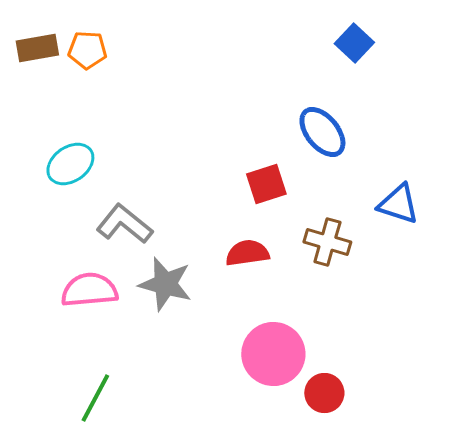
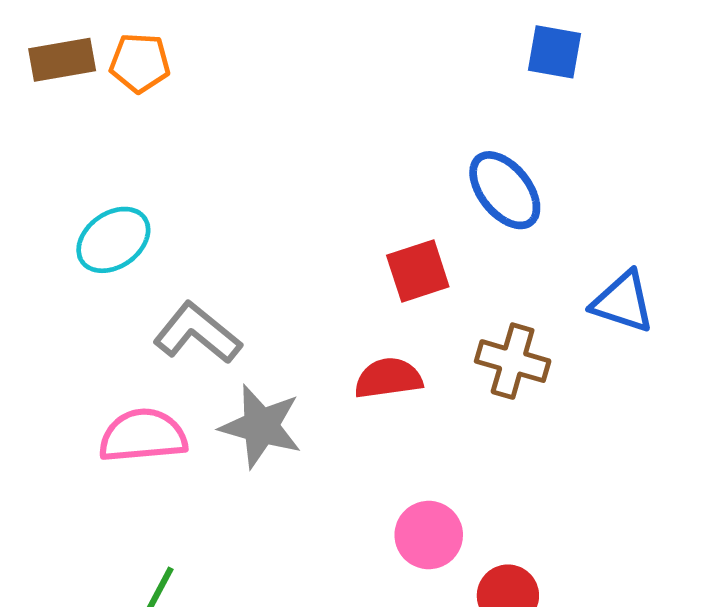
blue square: (354, 43) -> (555, 52), turned -33
pink circle: (273, 354) -> (429, 535), size x0.7

